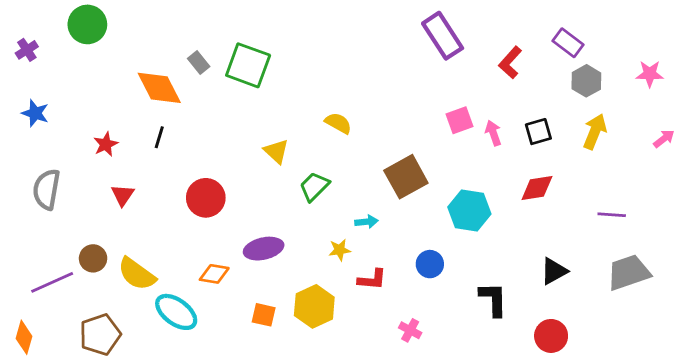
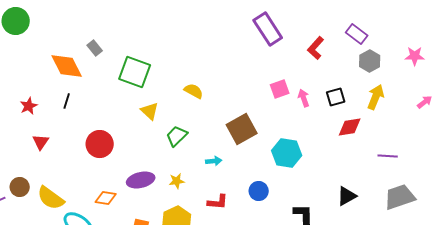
green square: (248, 65) -> (135, 72), moved
red diamond: (537, 188) -> (350, 127), moved
yellow star: (340, 250) -> (177, 181), moved

